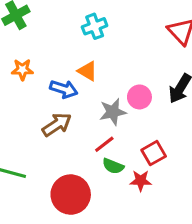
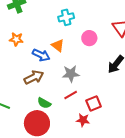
pink circle: (139, 97) -> (89, 38), moved
red line: (104, 144) -> (71, 95), moved
green semicircle: (113, 166) -> (44, 103), moved

